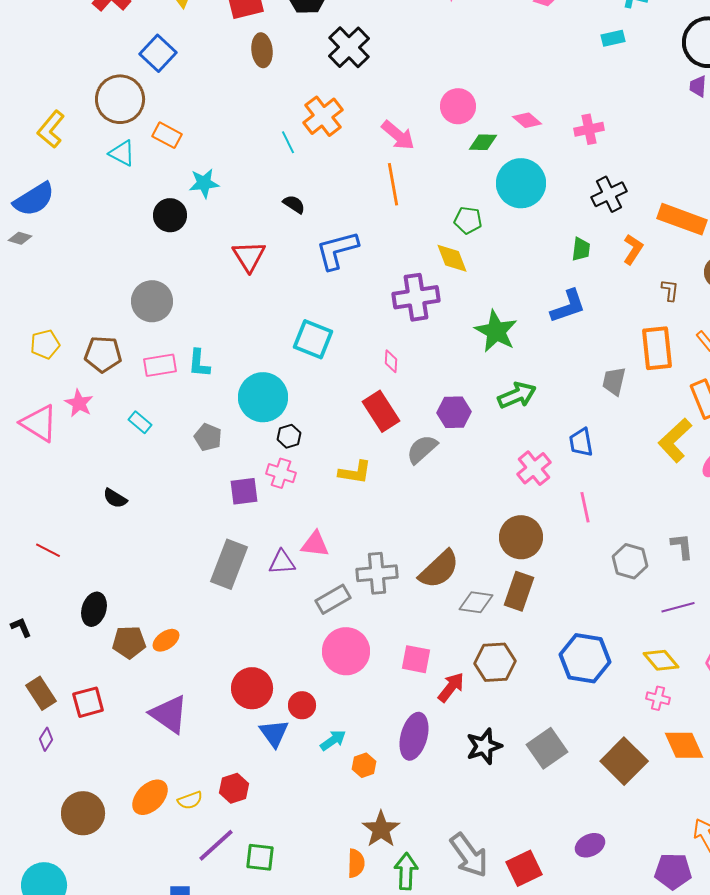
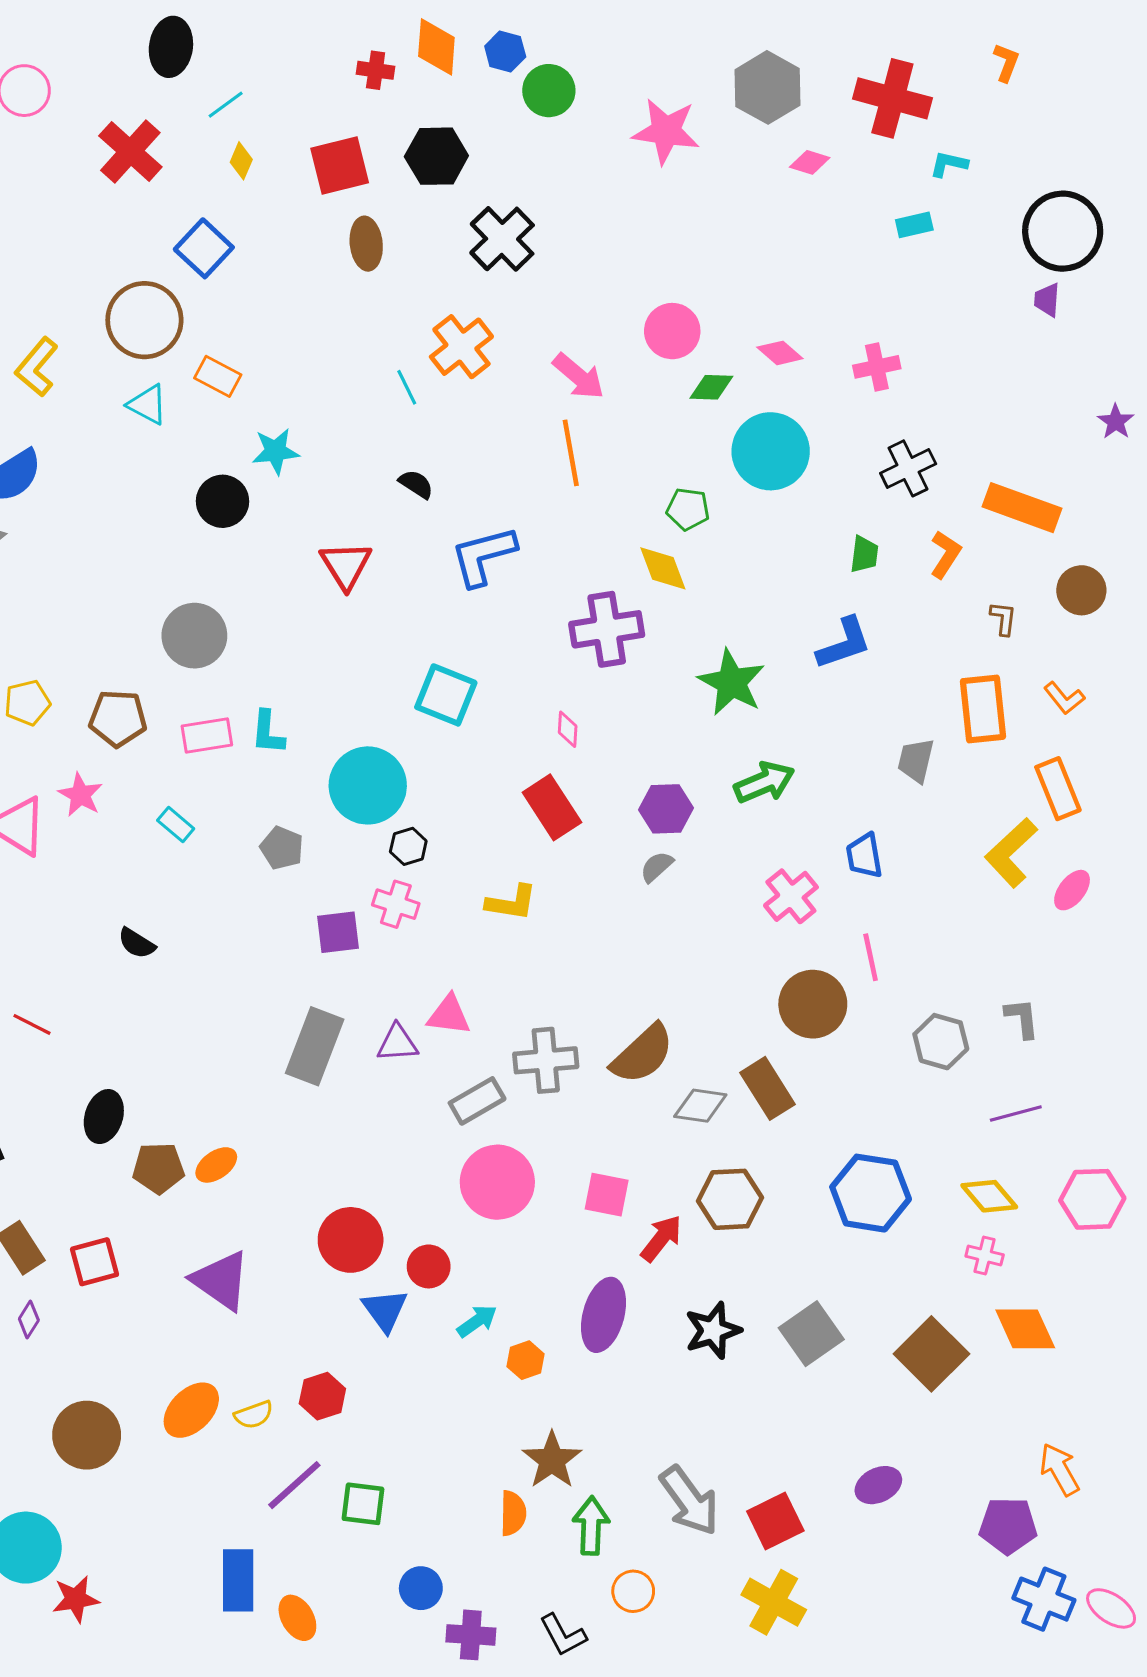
gray semicircle: (422, 449) -> (657, 867), moved, size x0.7
brown circle: (521, 537) -> (813, 1004), moved
brown rectangle: (519, 591) -> (767, 1088), turned -51

